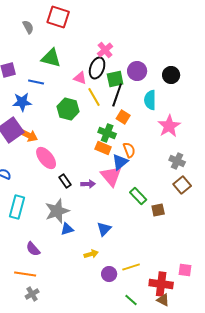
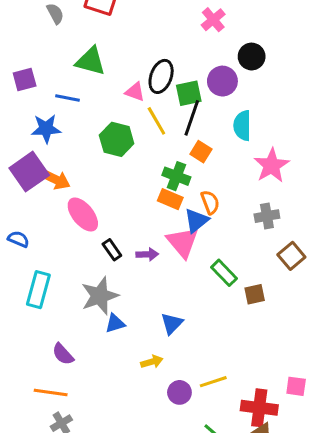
pink cross: (105, 50) -> (213, 20), moved
black circle: (171, 75) -> (252, 57), moved
gray cross: (177, 161) -> (267, 216), moved, turned -35

